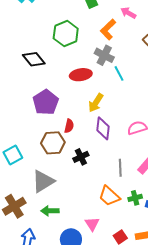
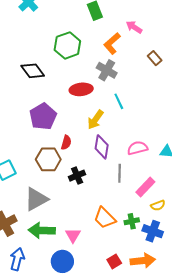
cyan line: (119, 73) -> (119, 101), moved
gray line: (120, 168) -> (120, 173), moved
green arrow: (50, 211) -> (42, 230), size x1.4
pink triangle: (92, 224) -> (73, 235), moved

